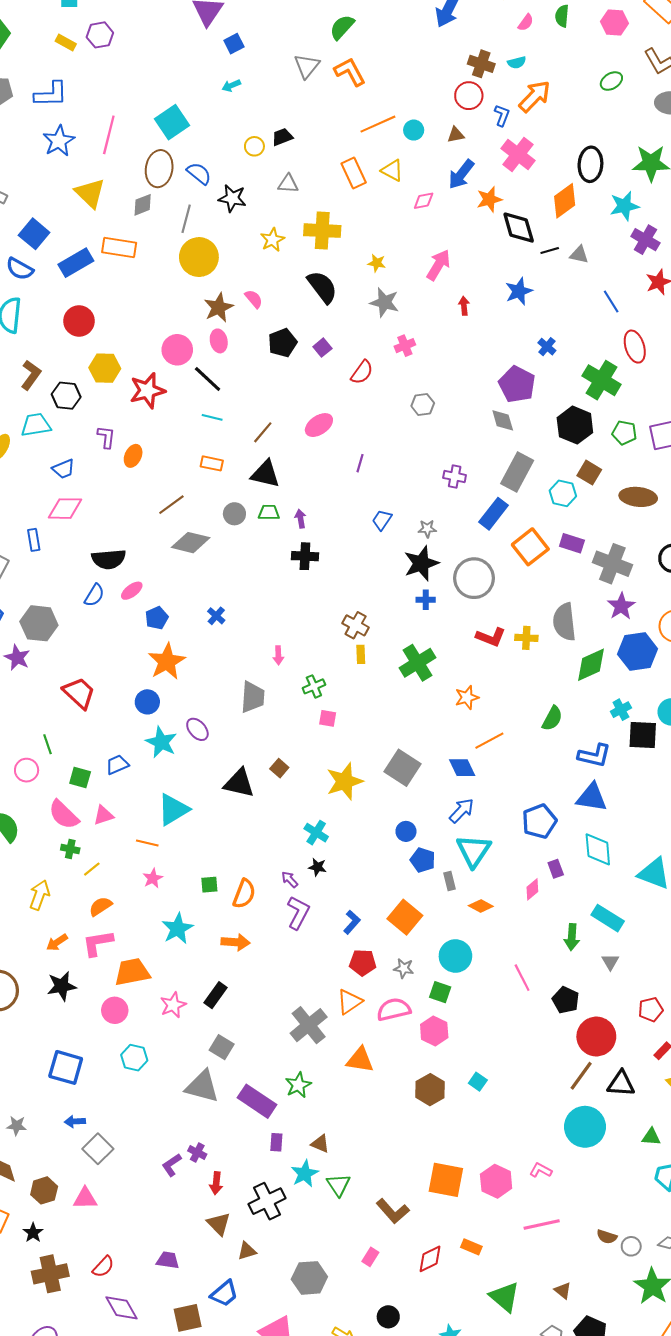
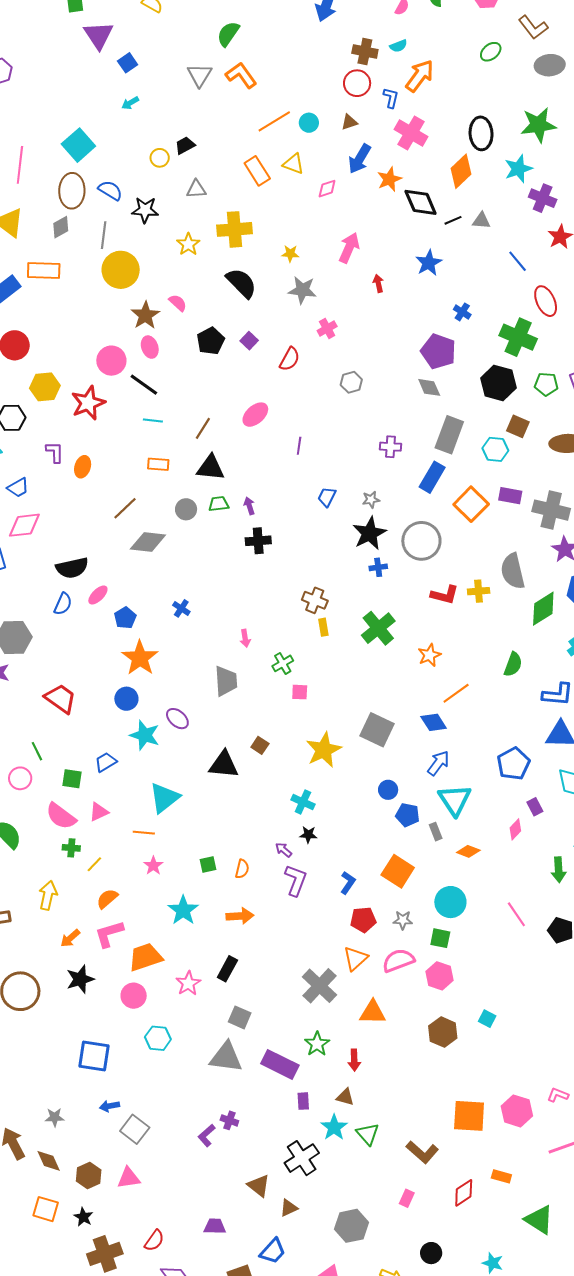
orange semicircle: (244, 894) -> (242, 869), size x0.7
red arrow: (216, 1183) -> (354, 1060), moved

